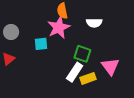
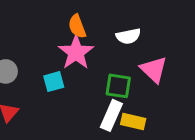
pink triangle: (110, 66) -> (154, 69), moved
yellow rectangle: (88, 78) -> (133, 121), turned 42

